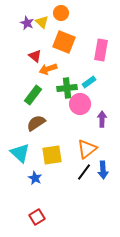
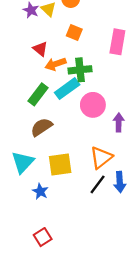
orange square: (64, 42) -> (74, 32), size x0.6
cyan rectangle: (89, 82) -> (67, 89), moved, size x1.5
green cross: (67, 88) -> (80, 70), moved
cyan triangle: (20, 153) -> (23, 162), turned 30

